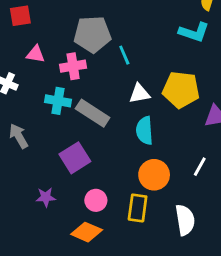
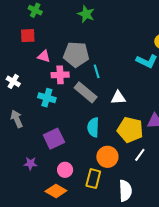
pink triangle: (36, 54) -> (44, 56), moved
yellow pentagon: (181, 90) -> (130, 130), moved
white triangle: (139, 93) -> (118, 98), moved
gray rectangle: (93, 113) -> (86, 92), moved
cyan semicircle: (145, 131) -> (93, 127), moved

